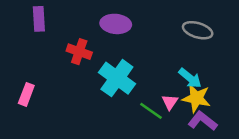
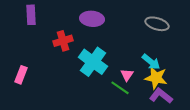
red cross: (79, 52) -> (63, 41), turned -36
pink triangle: (170, 102) -> (127, 75), moved

